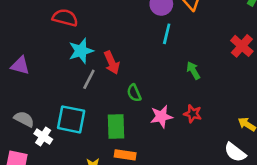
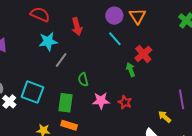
cyan line: (167, 34) -> (115, 39), turned -63
red cross: (242, 46) -> (143, 54), moved
red arrow: (112, 63) -> (77, 27), moved
gray line: (89, 79) -> (61, 60), moved

